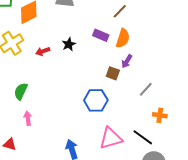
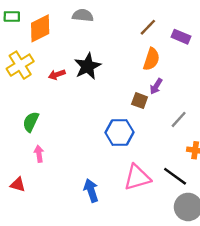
purple rectangle: (101, 35) -> (181, 37), moved
black star: (69, 44) -> (88, 66), size x1.6

